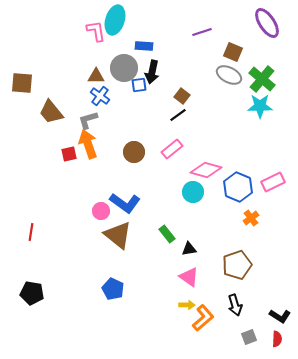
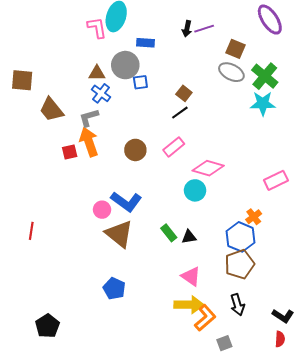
black arrow: (152, 72) -> (187, 29), moved, size x0.7
blue hexagon: (238, 187) -> (241, 237), moved
black triangle: (189, 249) -> (189, 237), moved
black pentagon: (32, 293) -> (47, 326), moved, turned 30
yellow arrow: (187, 305) -> (189, 305), size x1.8
gray square: (249, 337) -> (224, 343), moved

